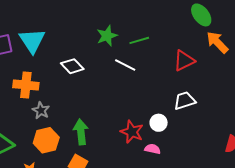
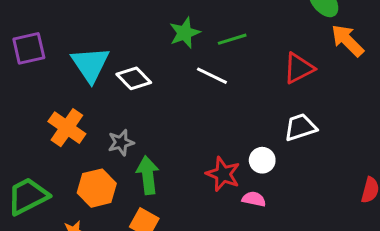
cyan triangle: (32, 41) -> (90, 64), moved
orange cross: (26, 85) -> (67, 128), moved, turned 30
gray star: (41, 110) -> (121, 143), moved, turned 30

